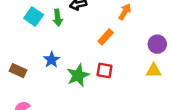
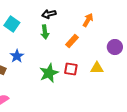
green arrow: (58, 18) -> (45, 32), moved
blue star: (52, 60) -> (17, 56), moved
yellow triangle: (154, 71) -> (97, 68), moved

